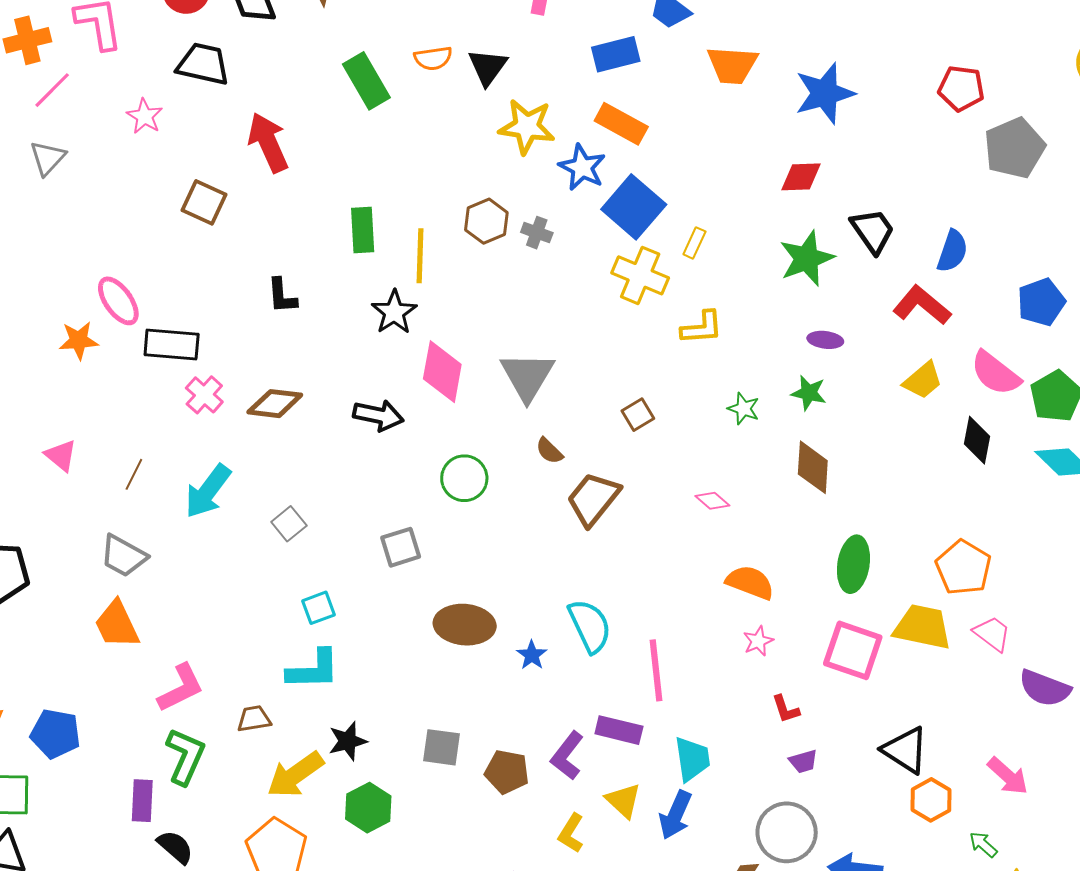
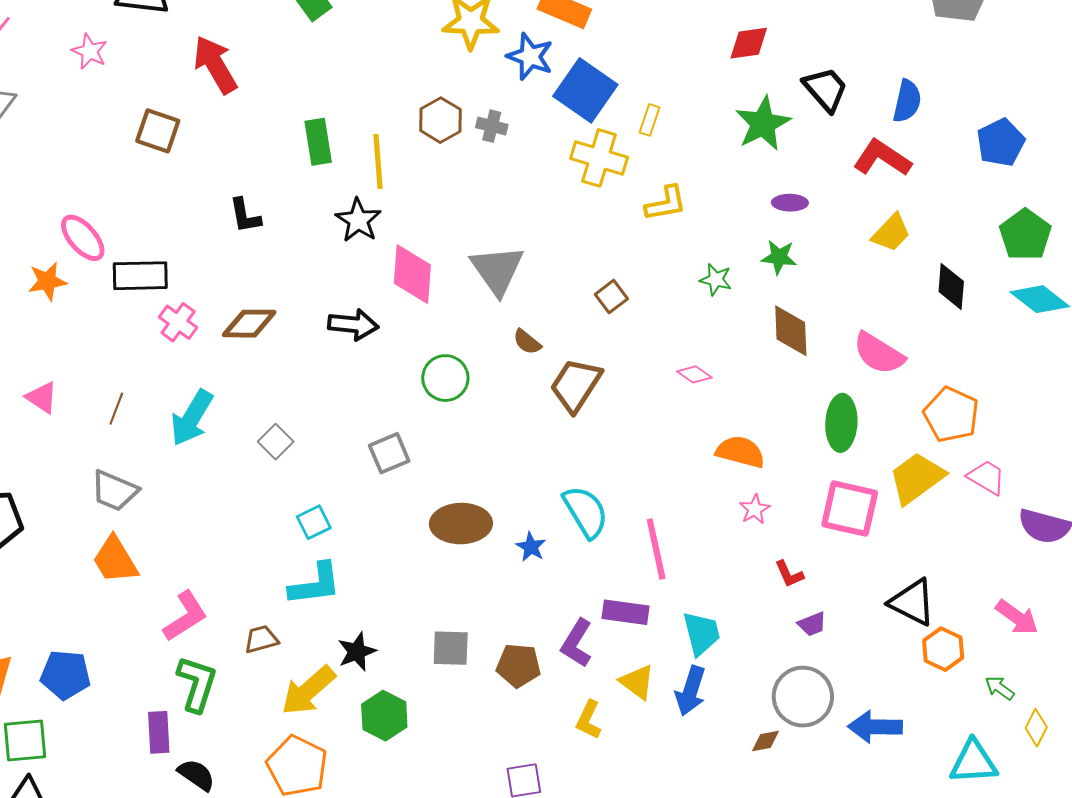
pink semicircle: (995, 373) -> (879, 353), moved
yellow trapezoid: (922, 627) -> (917, 478), turned -42

